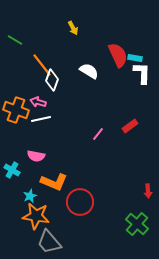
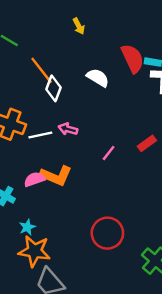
pink arrow: (38, 102) -> (68, 129), moved
pink semicircle: (36, 156) -> (34, 179), turned 150
orange L-shape: (54, 182) -> (56, 176), moved
red circle: (80, 202) -> (107, 233), moved

